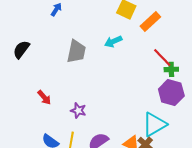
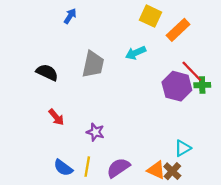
black semicircle: (21, 49) -> (47, 72), moved, turned 78
purple hexagon: (171, 92) -> (177, 86), moved
cyan triangle: (154, 124) -> (183, 148), size x0.6

